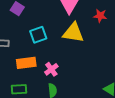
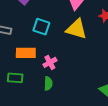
cyan square: (38, 35) -> (41, 27), turned 30

